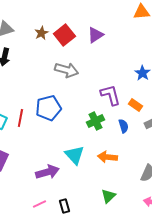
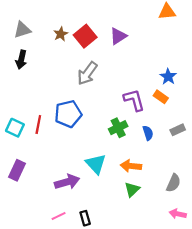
gray arrow: (66, 70) -> (87, 73), turned 110
orange rectangle: (135, 105) -> (161, 97), moved
green triangle: (108, 196) -> (132, 189), moved

